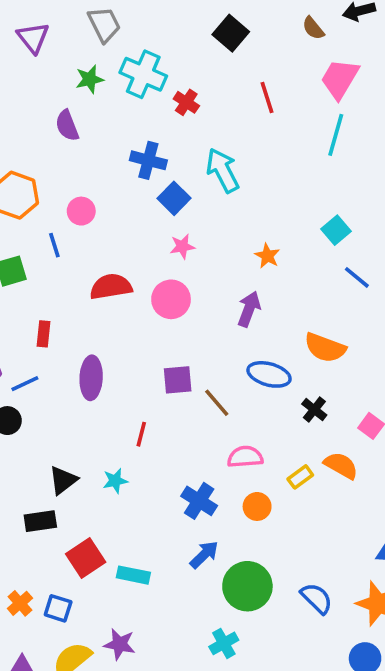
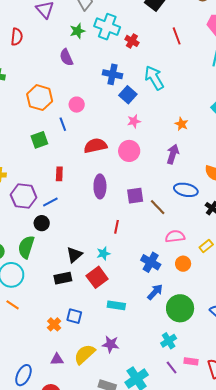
purple ellipse: (91, 378) -> (100, 186), moved
red square: (86, 558) -> (97, 277), moved
blue square: (58, 608) -> (74, 316), moved

